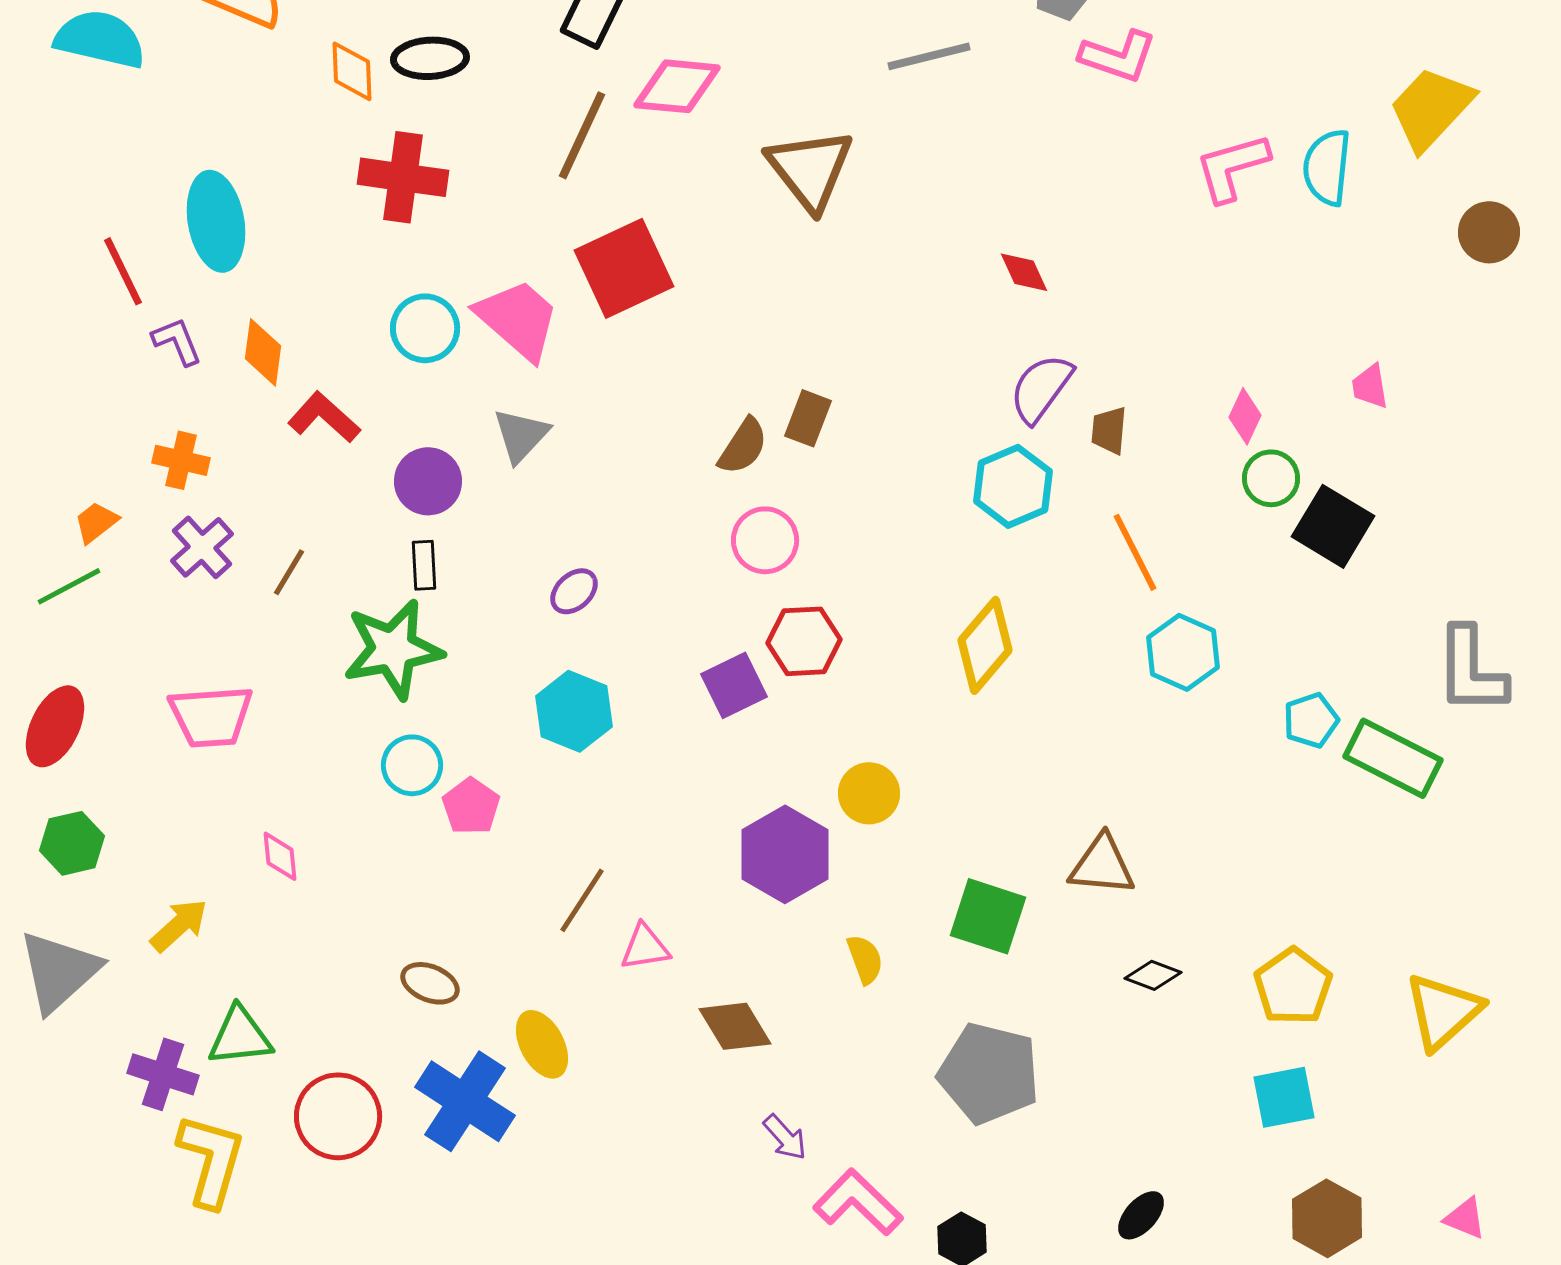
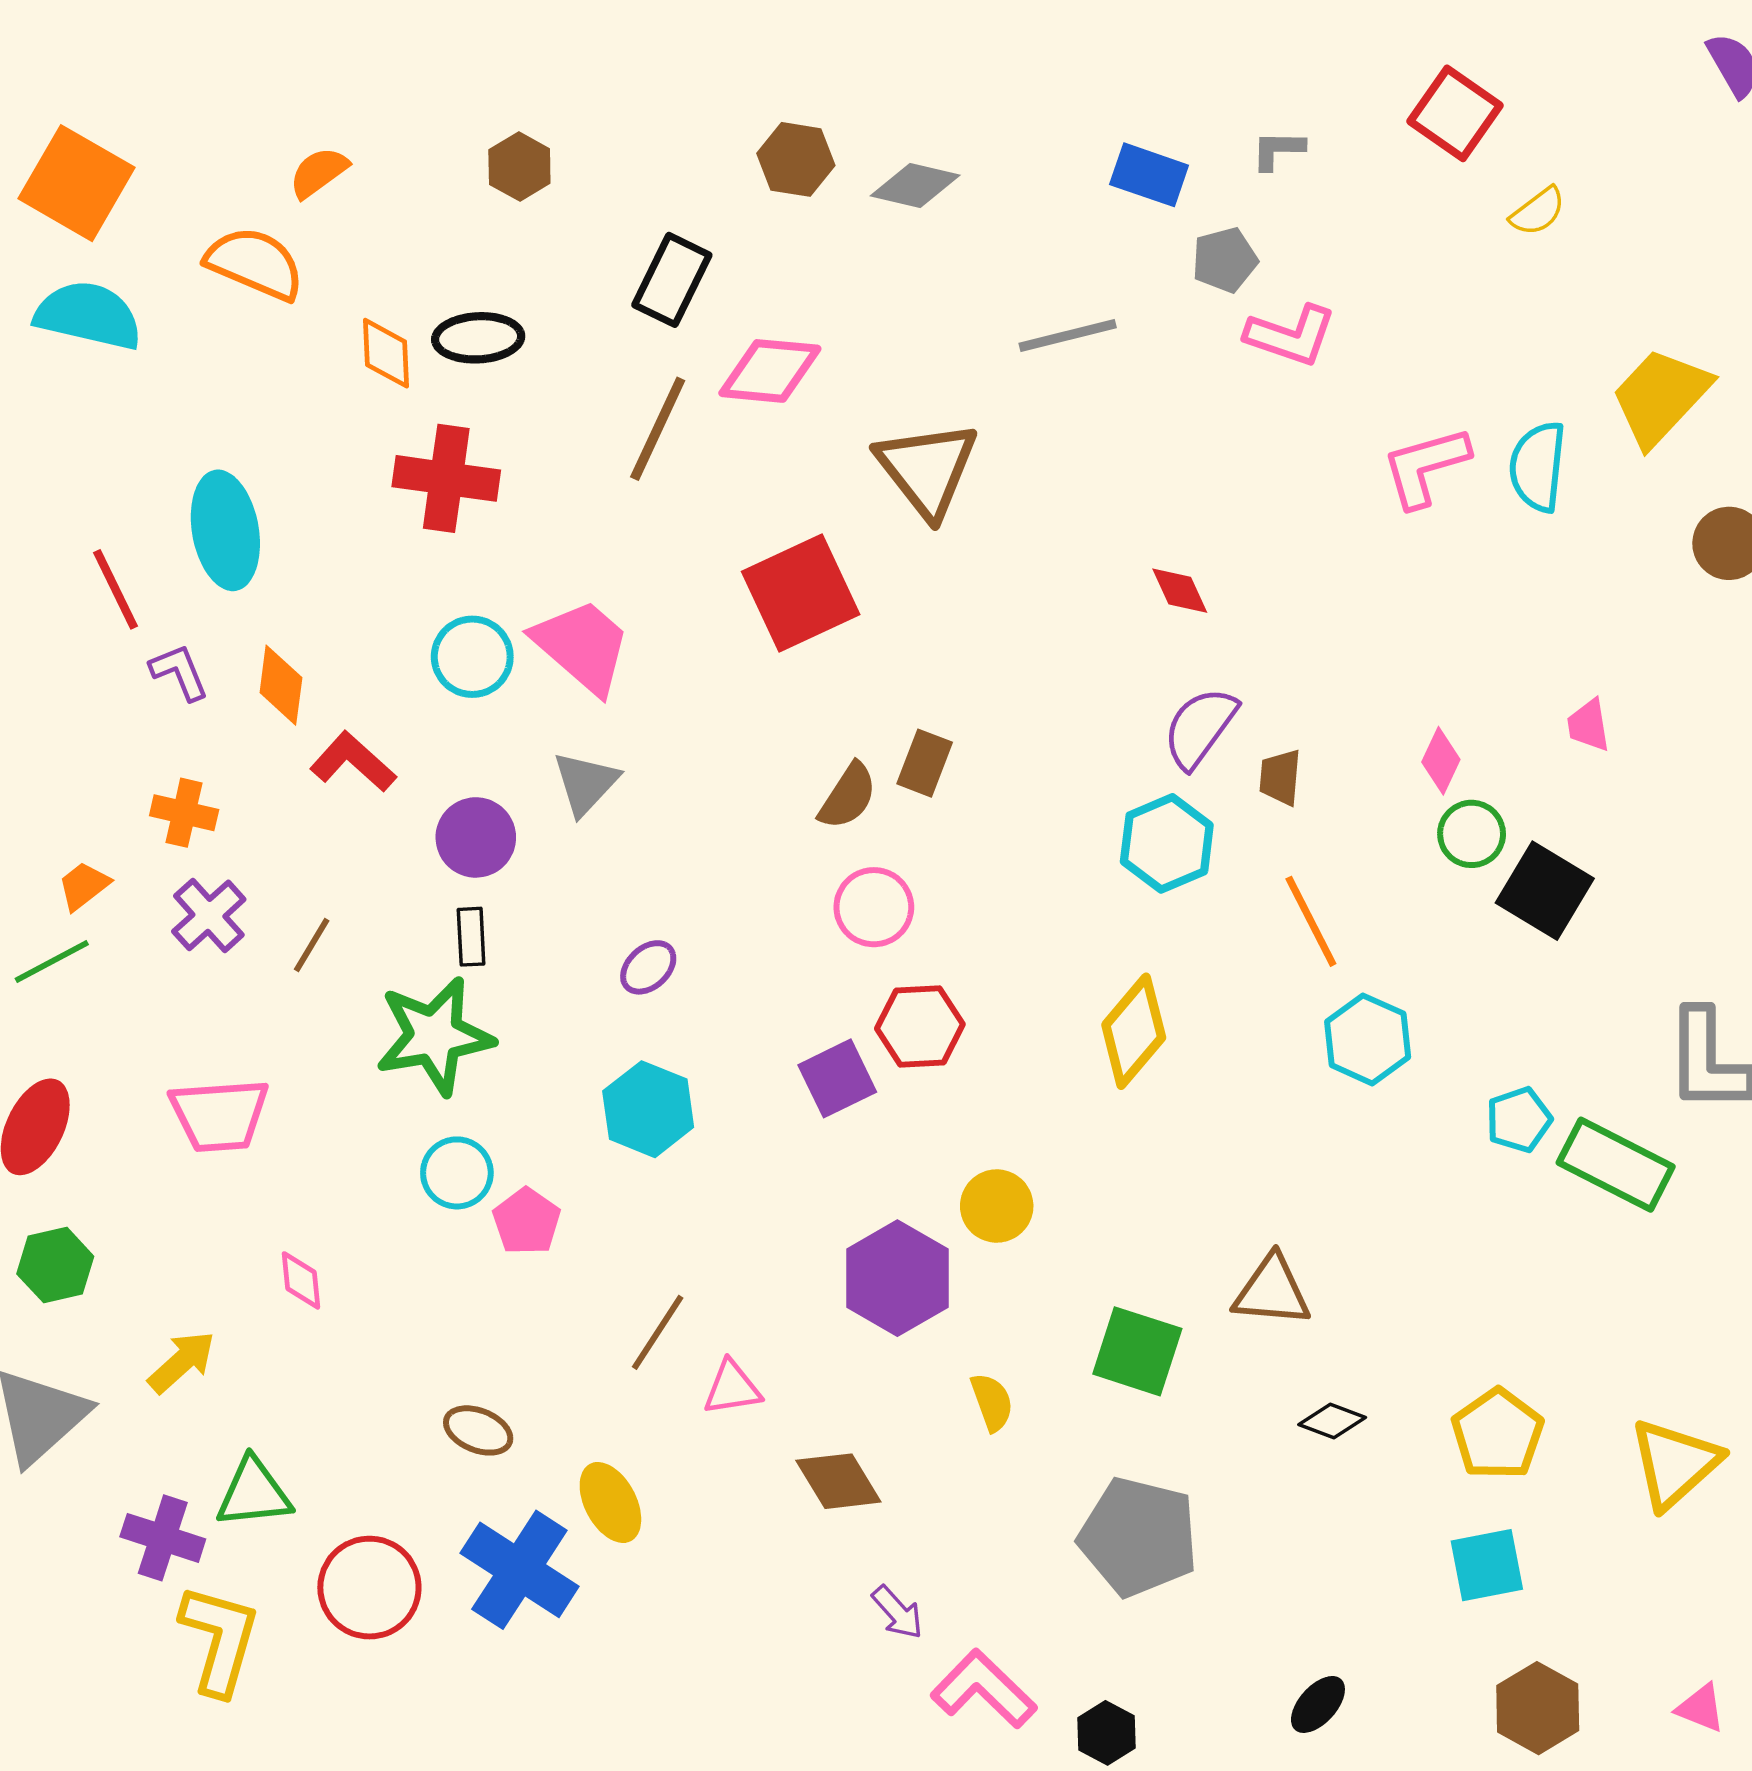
red square: (624, 268) -> (801, 593), moved

